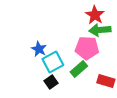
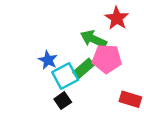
green arrow: (100, 30) -> (93, 39), moved, turned 30
green rectangle: (79, 69) -> (84, 69), moved

